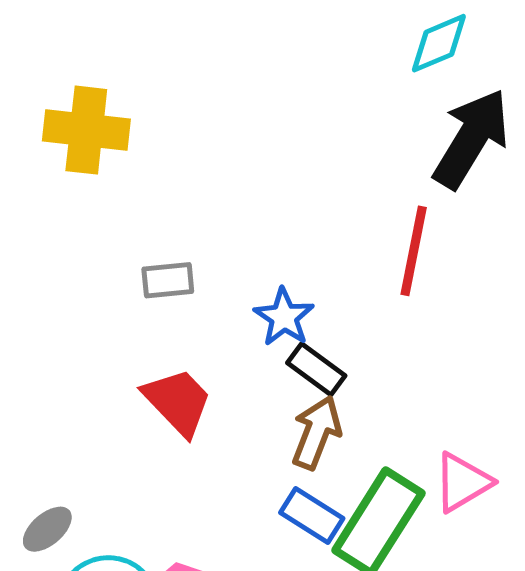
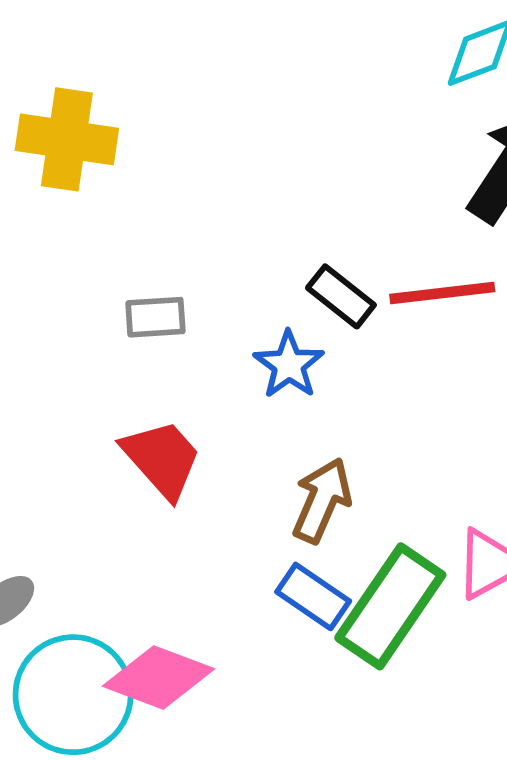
red line: (414, 251) -> (442, 293), turned 70
black rectangle: (316, 369) -> (341, 296), moved

